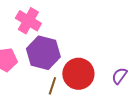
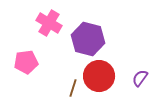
purple hexagon: (43, 53) -> (88, 39), moved

